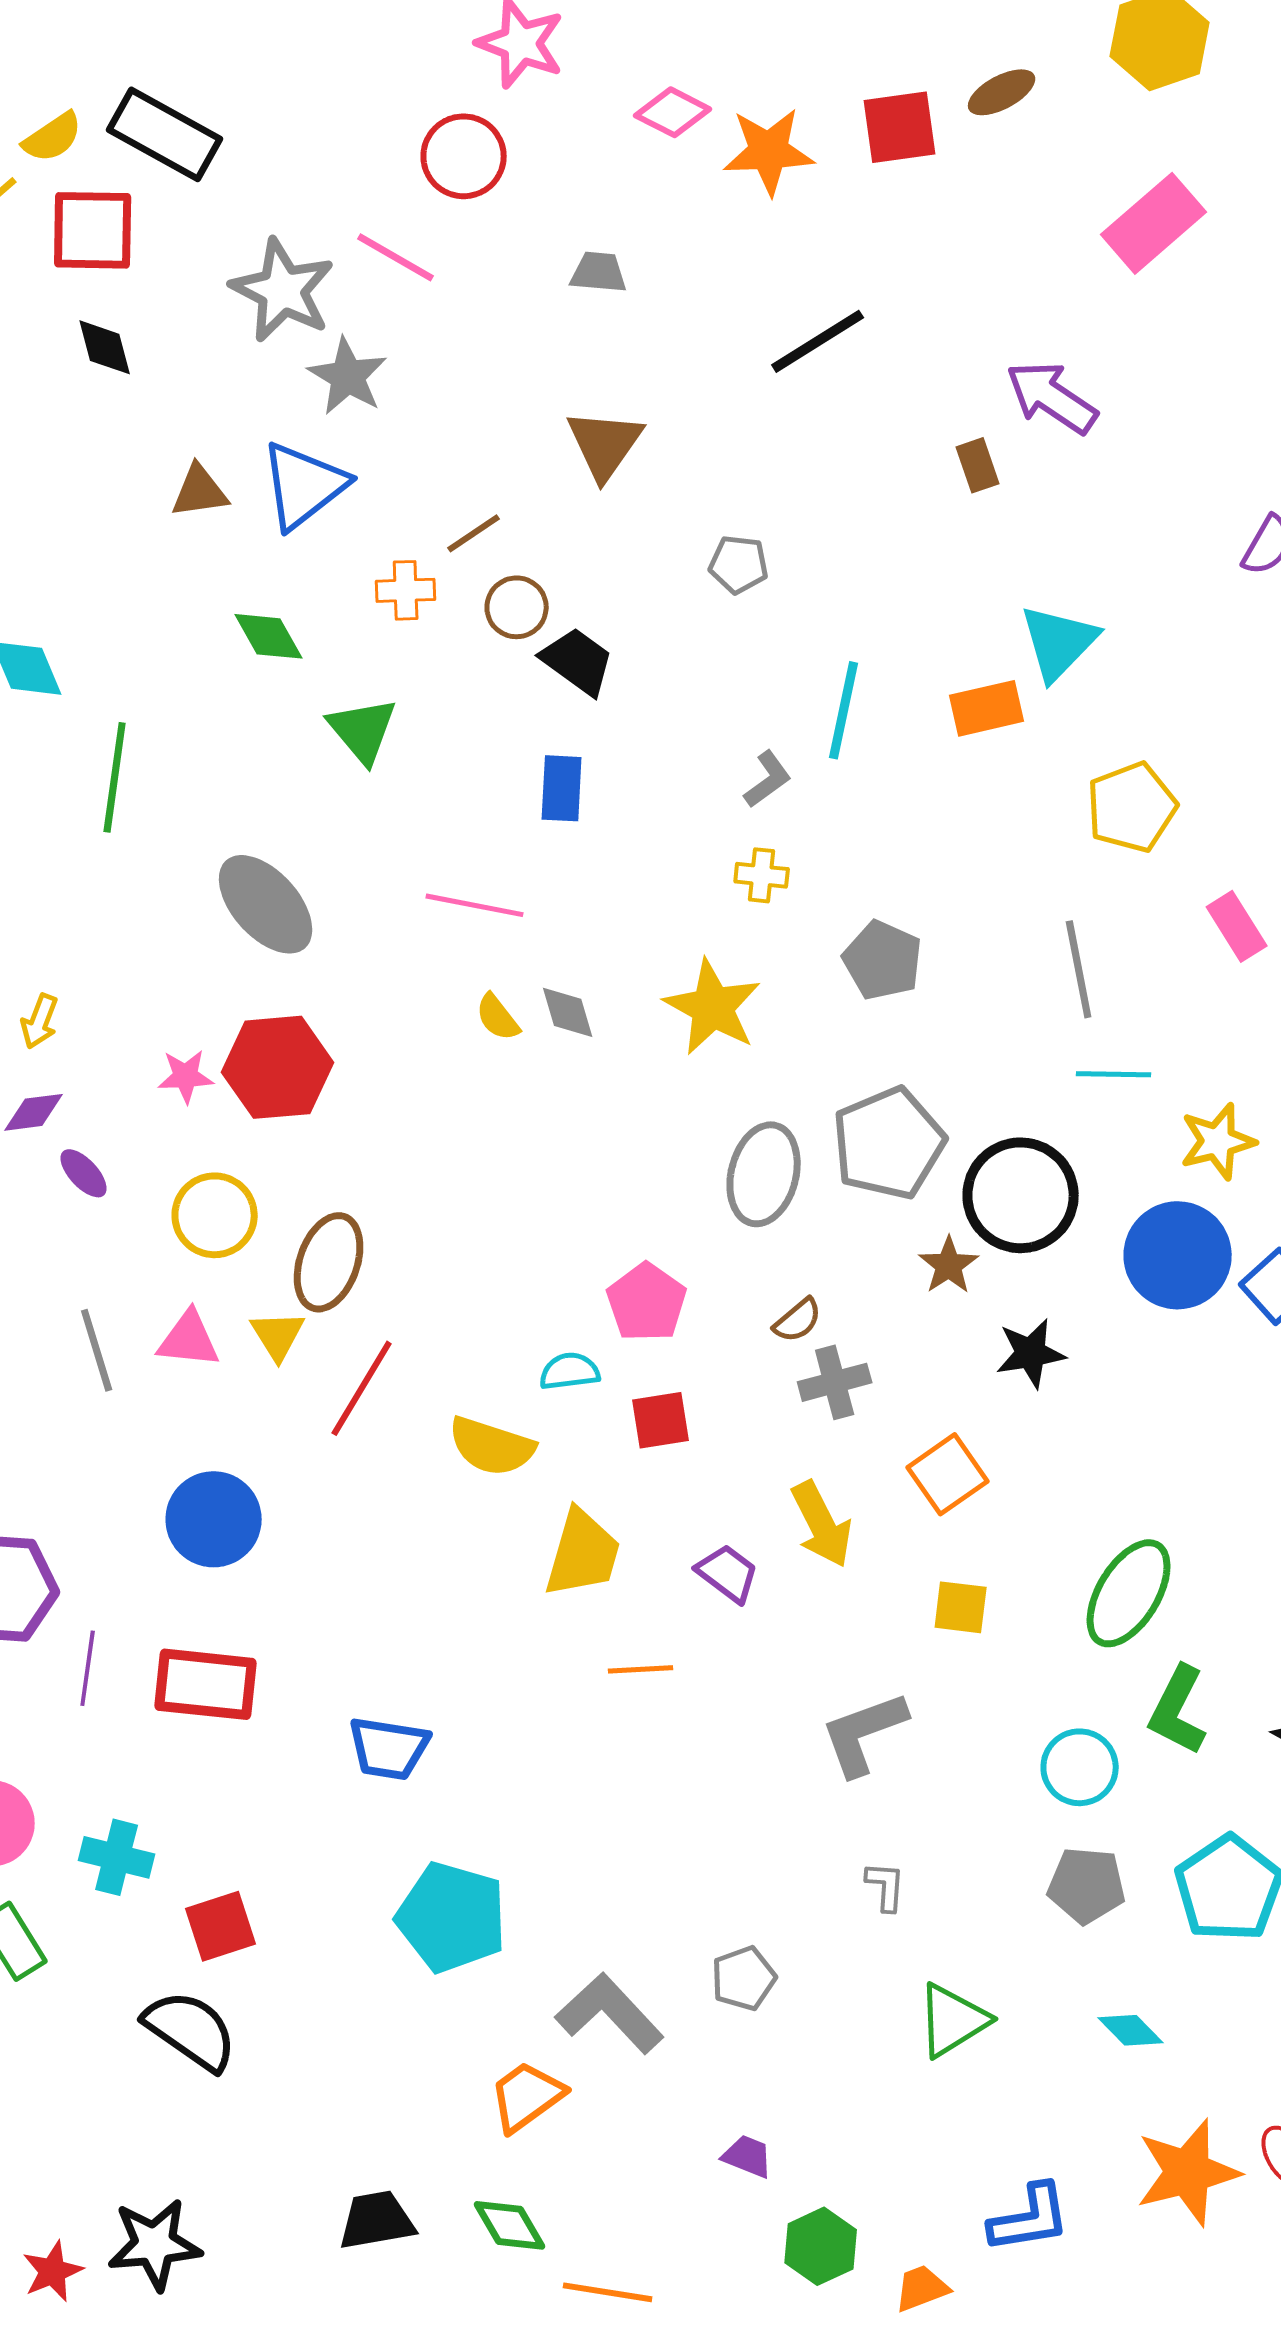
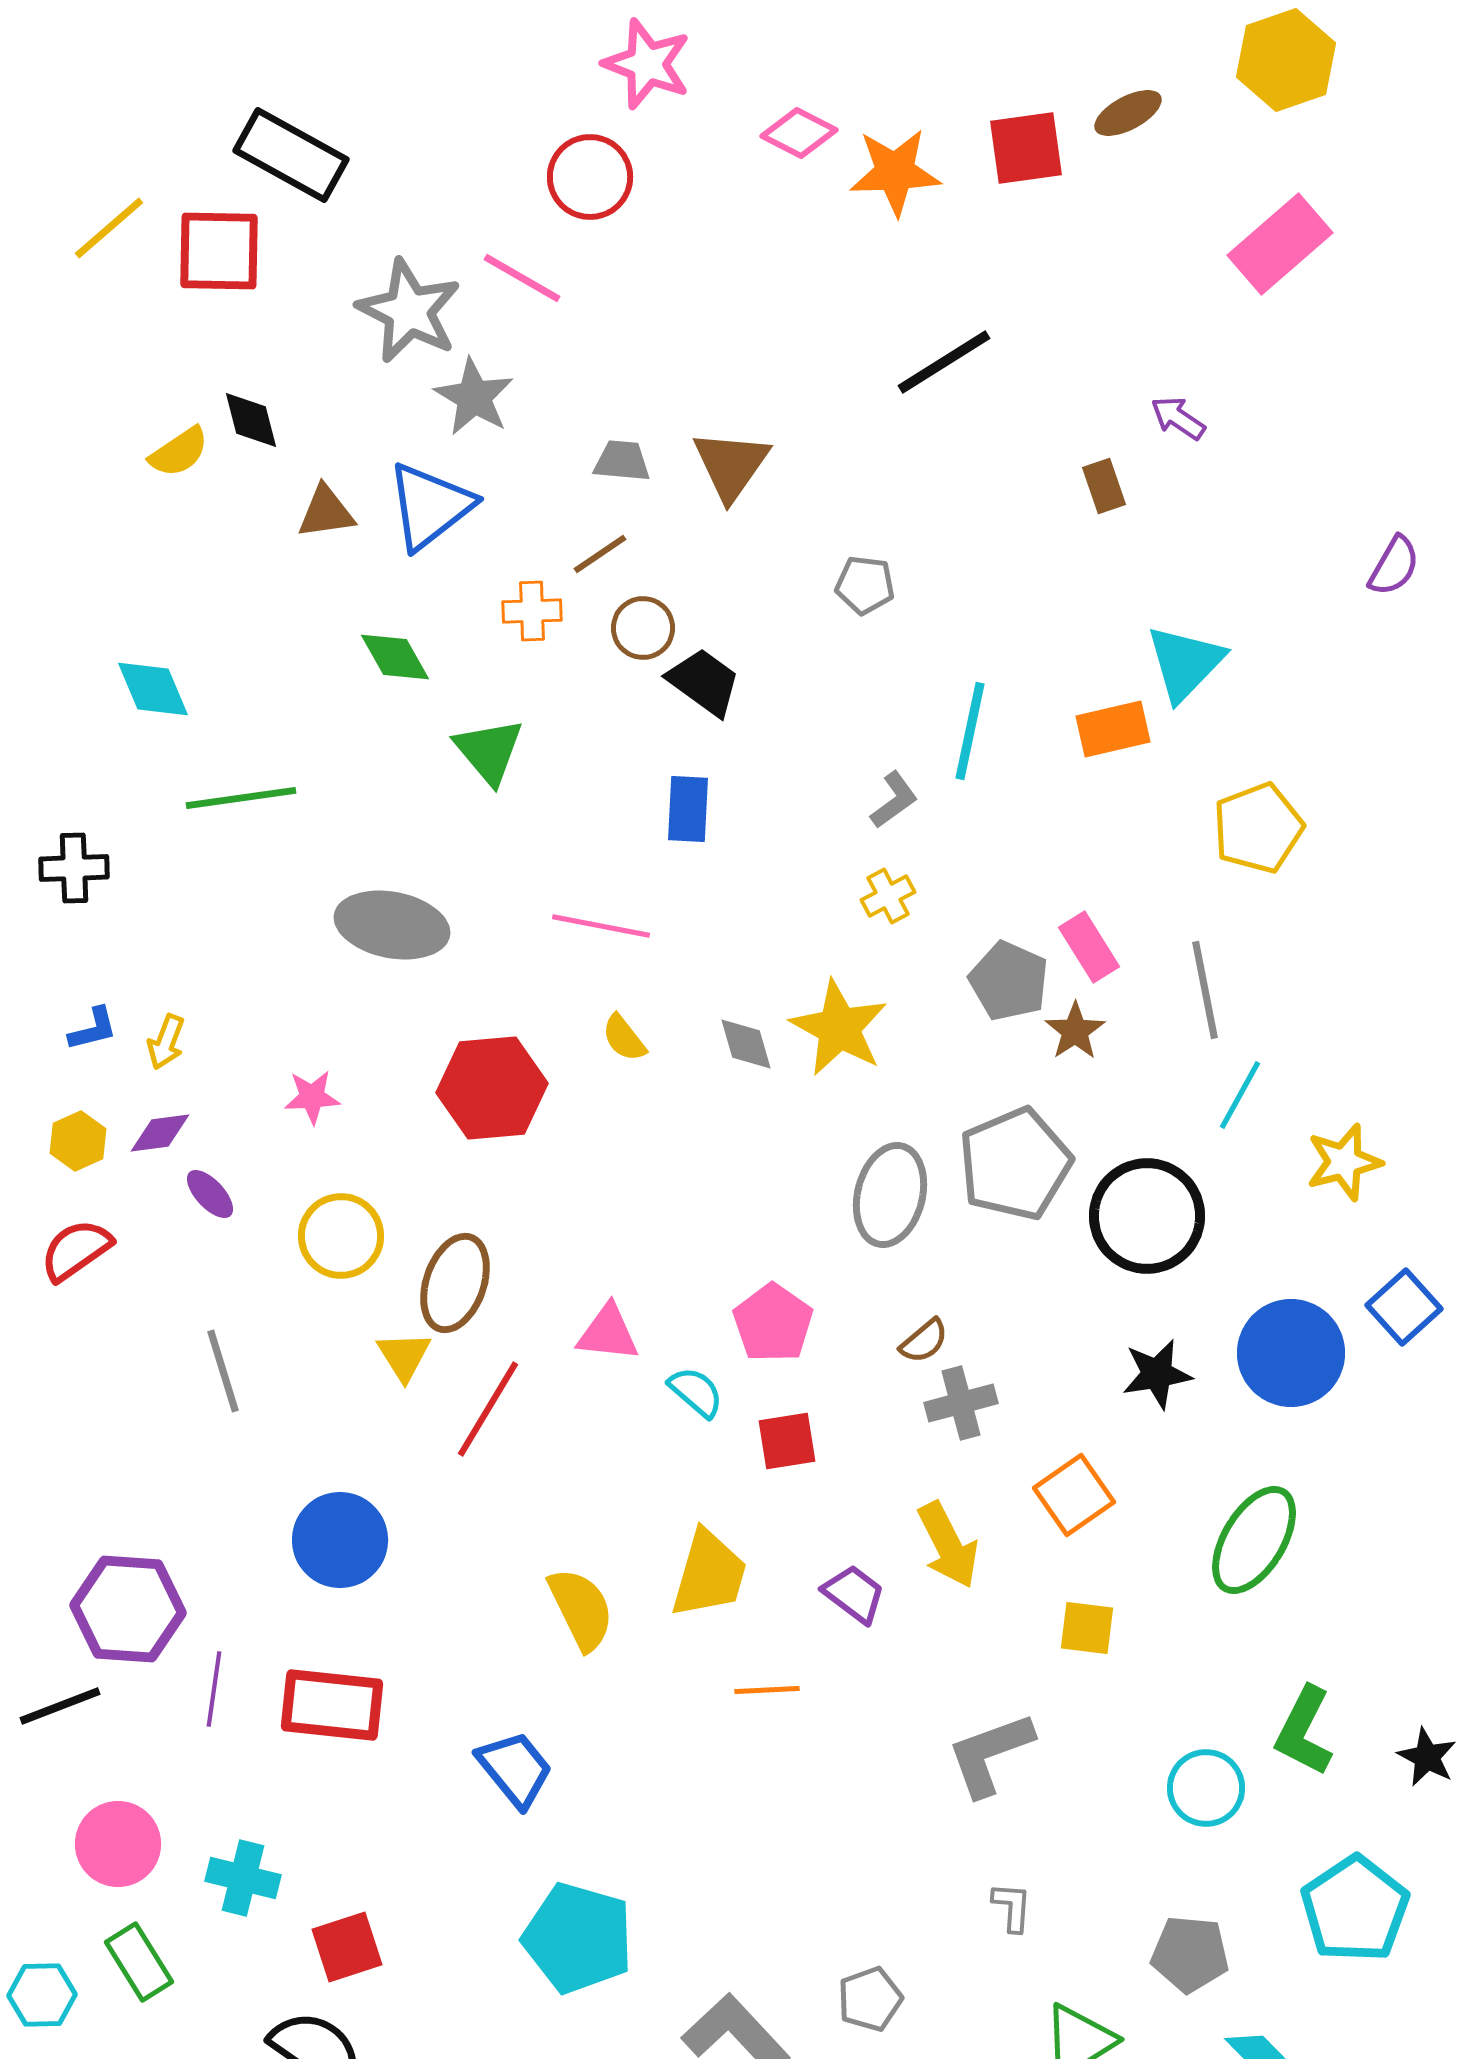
yellow semicircle: (53, 137) -> (179, 452), moved
gray trapezoid: (599, 272) -> (622, 461), moved
black diamond: (105, 347) -> (251, 420), moved
purple arrow: (1052, 397) -> (1178, 418), size x0.6
green line: (115, 777) -> (241, 798), turned 74
yellow cross: (762, 875) -> (888, 896), turned -34
gray ellipse: (266, 904) -> (392, 925), turned -37
pink rectangle: (1237, 926) -> (1089, 947), moved
gray diamond: (568, 1012) -> (746, 1044), moved
red hexagon: (278, 1067) -> (492, 1088), moved
cyan line: (1114, 1074) -> (1240, 1095), turned -62
blue circle: (1178, 1255) -> (1291, 1353), moved
brown star: (949, 1265) -> (1075, 1031), moved
pink triangle: (189, 1339) -> (608, 1333), moved
cyan semicircle: (570, 1371) -> (696, 1392), turned 48
yellow semicircle: (492, 1446) -> (581, 1609), moved, turned -134
green ellipse: (1129, 1593) -> (1254, 1540), moved
blue trapezoid: (389, 1748) -> (515, 1769), turned -138
gray pentagon: (1087, 1885) -> (1190, 1954), moved

